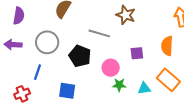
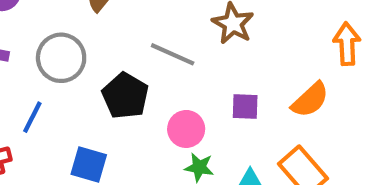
orange semicircle: (167, 46) -> (310, 100), turned -144

